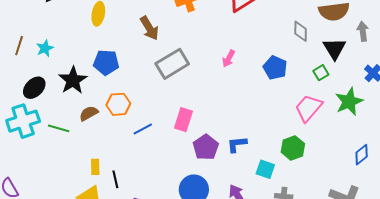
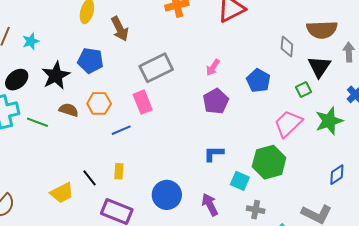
brown arrow: (149, 28) -> (120, 29), moved
brown semicircle: (89, 113) -> (69, 110), turned 42
pink rectangle: (183, 120) -> (143, 102), moved, turned -45
purple pentagon: (206, 147) -> (216, 101), moved
green hexagon: (293, 148) -> (269, 162), size x1.4
yellow rectangle: (95, 167) -> (119, 171), moved
black line: (115, 179) -> (90, 178), turned -30

